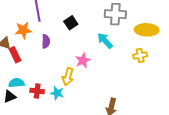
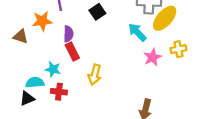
yellow ellipse: (147, 30) -> (165, 18), moved, turned -50
red rectangle: (15, 55) -> (72, 51), moved
pink star: (83, 60) -> (152, 57), moved
cyan star: (57, 93) -> (53, 69), moved

